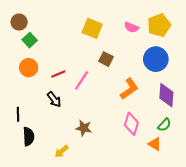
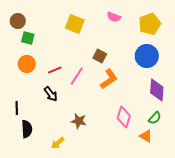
pink semicircle: (131, 27) -> (114, 17), moved
yellow square: (92, 28) -> (75, 24), moved
green square: (30, 40) -> (28, 38), turned -32
orange L-shape: (129, 89) -> (109, 79), moved

